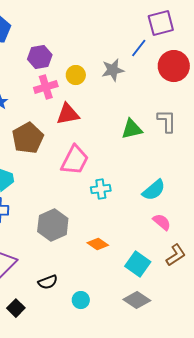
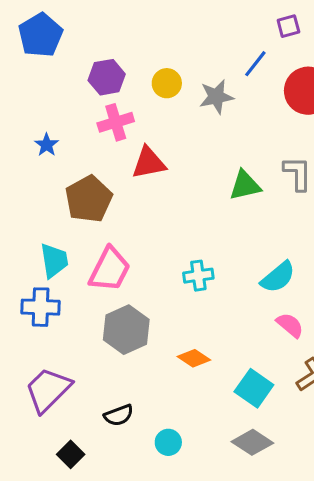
purple square: (161, 23) -> (288, 26), size x0.6
yellow circle: (76, 75) -> (167, 83), moved
pink trapezoid: (75, 160) -> (110, 270), moved

